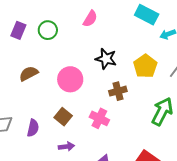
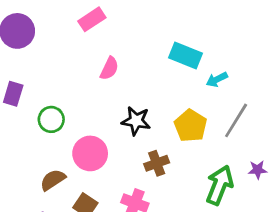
green circle: (48, 30) -> (51, 119), moved
brown semicircle: (29, 74) -> (53, 180), moved

